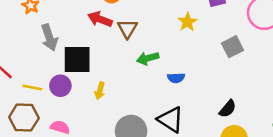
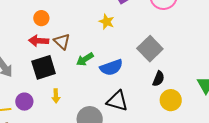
gray square: (233, 47) -> (150, 49), moved, size x1.4
black square: (77, 60) -> (44, 67), moved
blue semicircle: (176, 78) -> (111, 67), size x1.6

